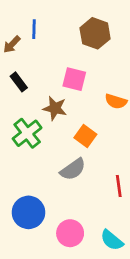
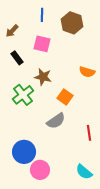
blue line: (34, 29) -> (42, 15), moved
pink square: (74, 79) -> (42, 44), moved
pink circle: (70, 233) -> (40, 170), moved

